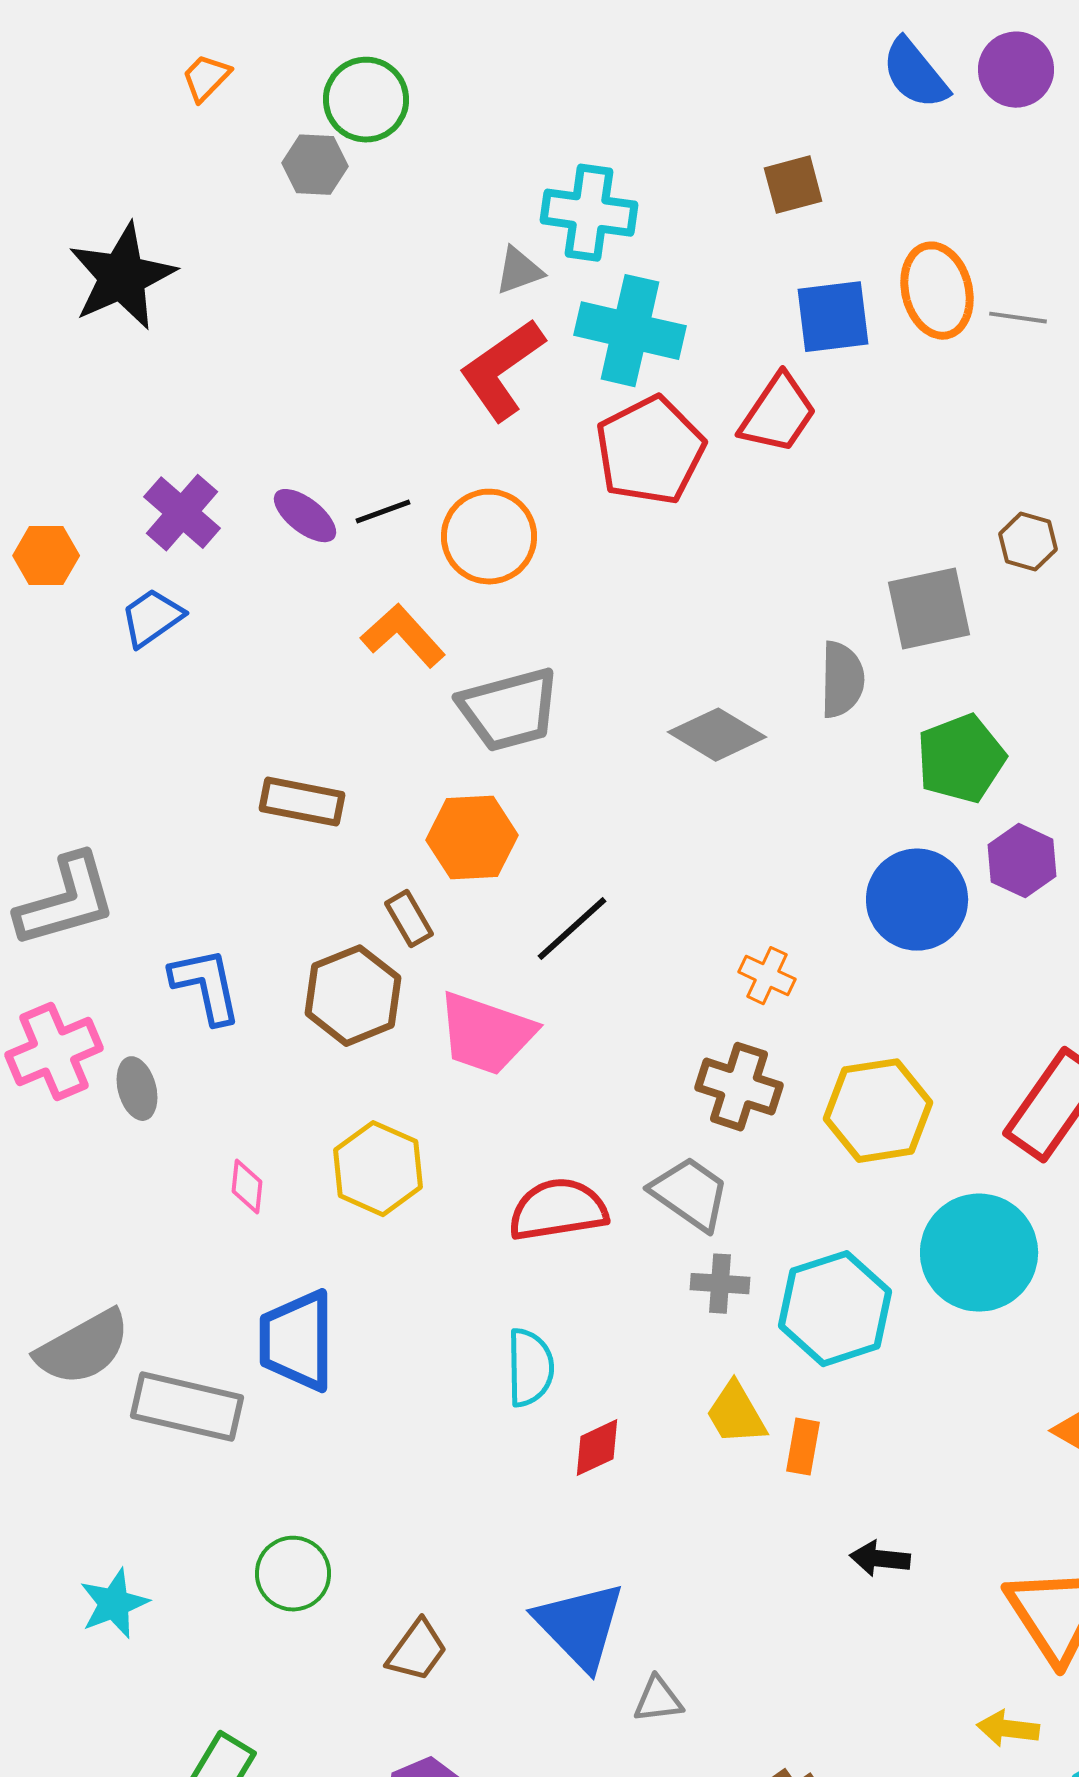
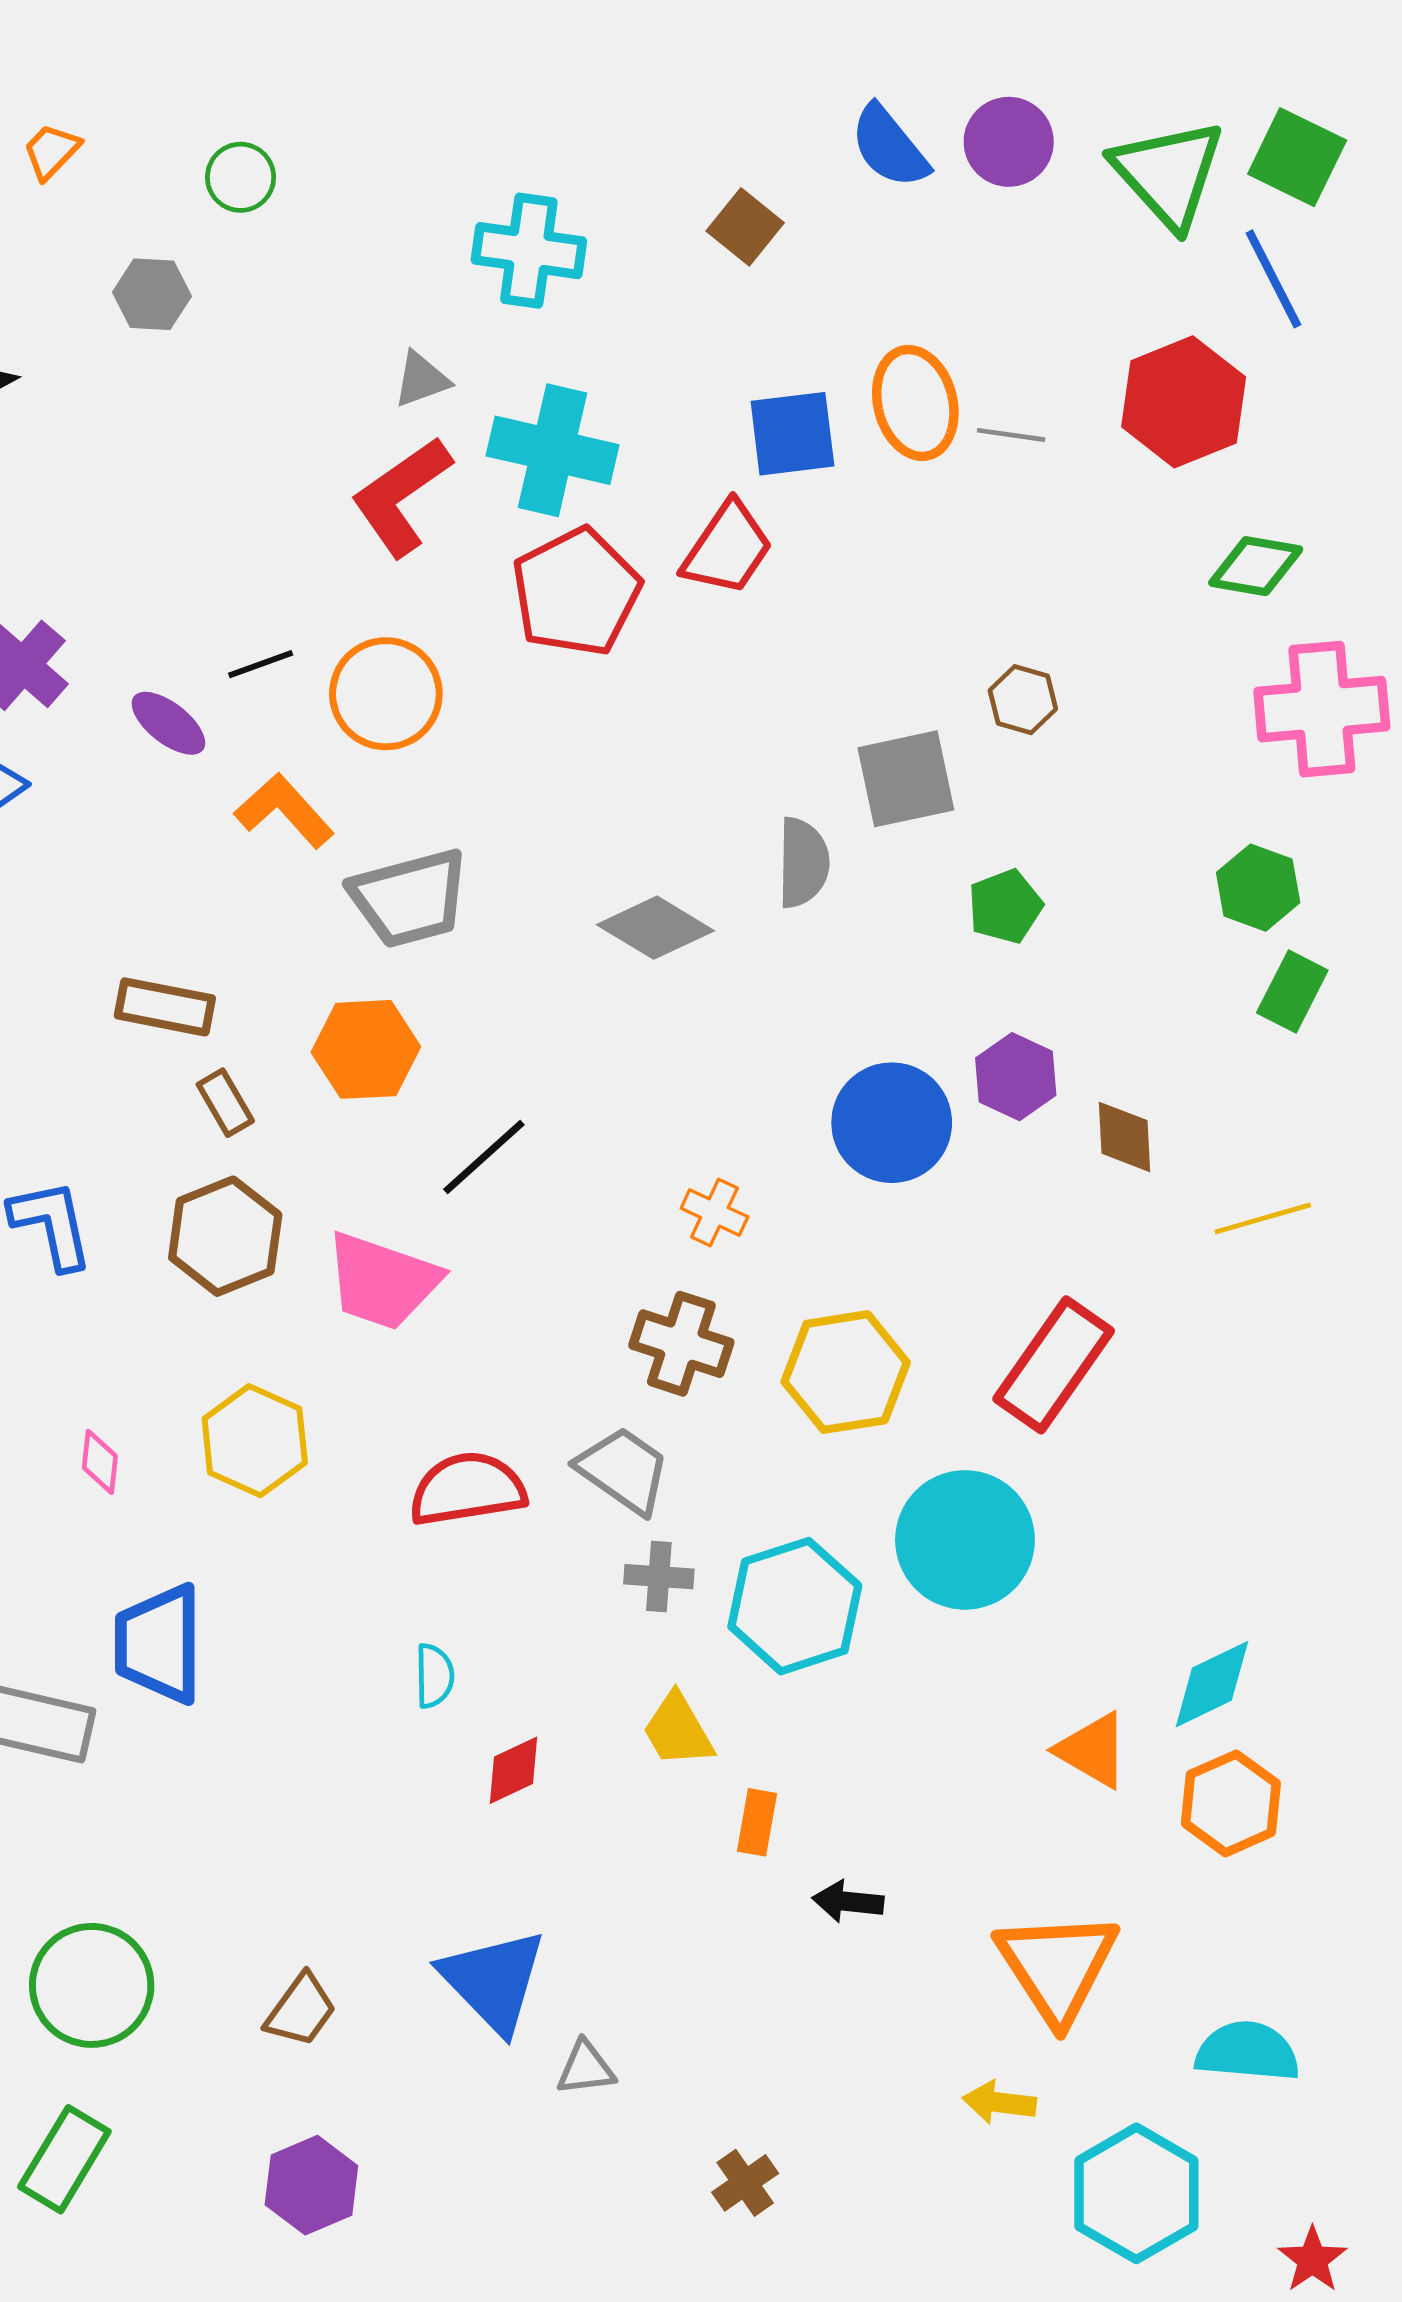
green circle: (366, 100) -> (241, 177), size x0.7
gray hexagon: (315, 165) -> (152, 294), moved
brown square: (793, 185) -> (745, 227), moved, turned -36
cyan cross: (589, 213) -> (529, 251), moved
purple ellipse: (305, 516) -> (168, 723), moved
green pentagon: (961, 759) -> (1005, 906), moved, size x0.7
brown rectangle: (409, 919) -> (225, 1103), moved
cyan semicircle: (530, 1368) -> (434, 1676), size x0.7
orange rectangle: (803, 1447) -> (757, 1822), moved
green circle: (293, 1574) -> (92, 1985), moved, size x1.4

